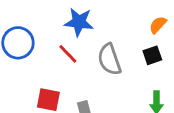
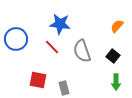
black square: (152, 55) -> (113, 56), moved, turned -32

